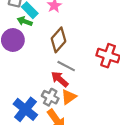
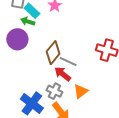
brown diamond: (59, 40) -> (53, 53), moved
orange triangle: (69, 97) -> (81, 91), moved

